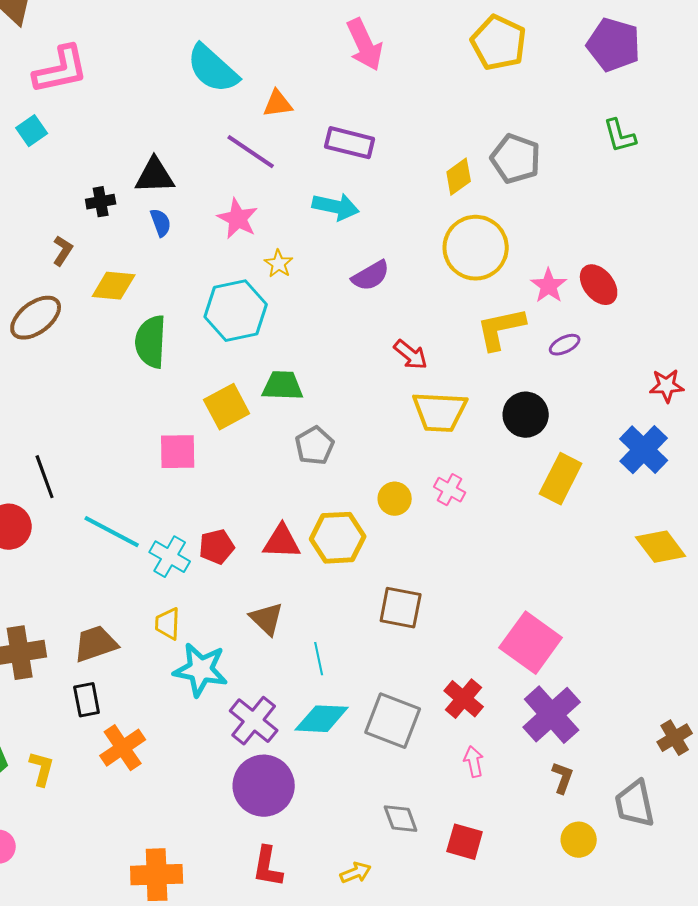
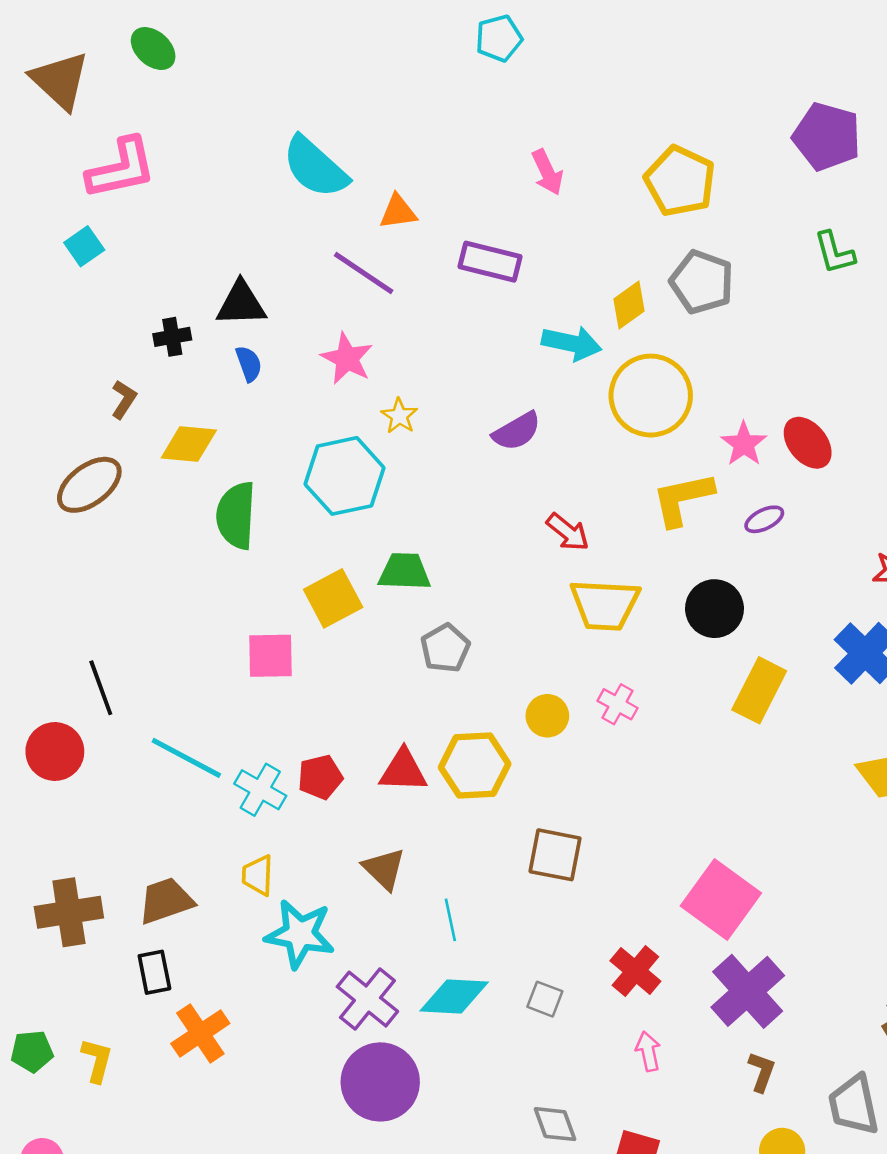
yellow pentagon: (499, 43) -> (680, 181), moved
pink arrow: (365, 45) -> (547, 172), moved, size x0.7
cyan arrow: (336, 207) -> (572, 343), moved
gray square: (393, 721) -> (545, 999), size x0.5

